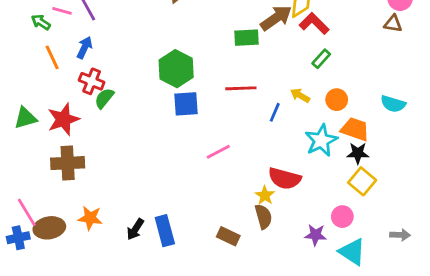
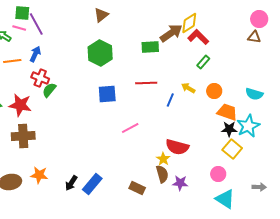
orange line: (52, 57) -> (12, 61), turned -72
green hexagon: (176, 69) -> (100, 53), moved
red star: (63, 119) -> (20, 105), turned 30
cyan star: (321, 140) -> (248, 126), moved
blue rectangle: (165, 231) -> (92, 184), turned 55
purple star: (316, 235) -> (180, 183), moved

